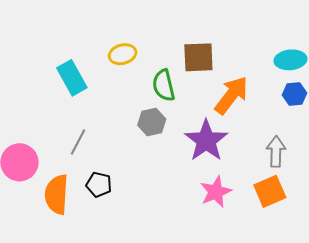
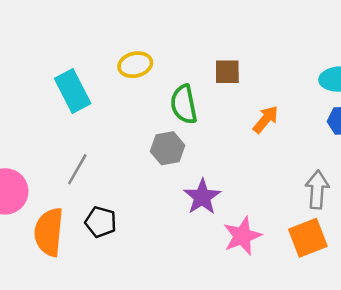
brown square: (198, 57) -> (227, 72), size x0.7
orange arrow: (231, 95) -> (266, 119), size x0.6
purple star: (206, 141) -> (202, 197), moved, size x0.7

